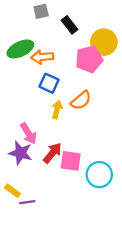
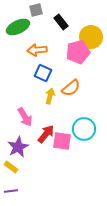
green ellipse: (20, 49) -> (18, 27), moved
purple star: (20, 153) -> (18, 147), moved, turned 30
cyan circle: (99, 175) -> (84, 129), moved
purple line: (27, 202) -> (11, 191), moved

